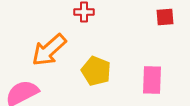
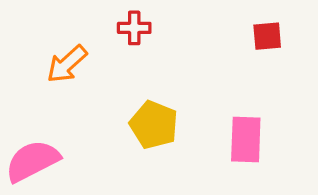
orange arrow: (49, 50) -> (67, 64), moved, size x0.7

